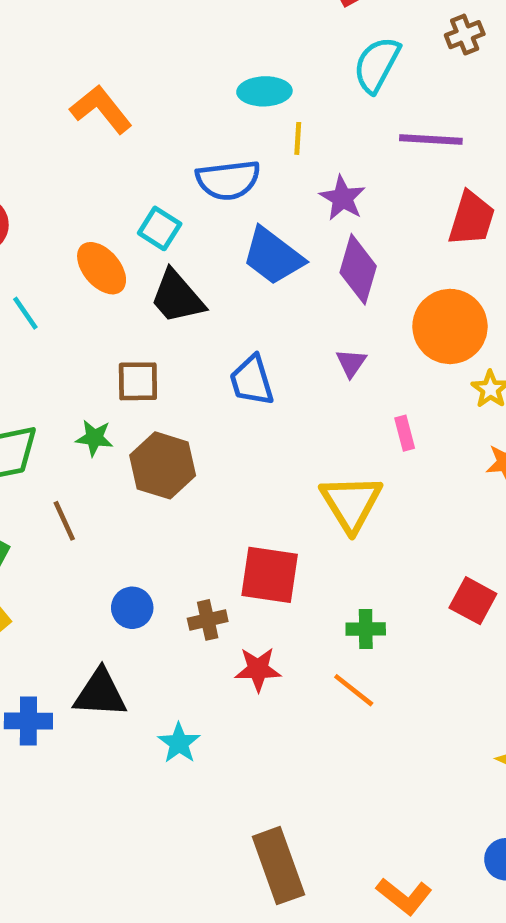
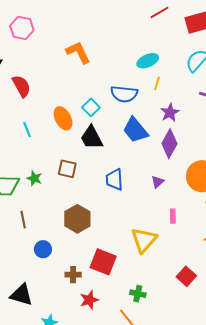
cyan ellipse: (264, 91) -> (148, 61), turned -35
green star: (94, 438) -> (34, 178), moved
brown hexagon: (163, 465) -> (77, 219), moved
red square: (473, 601) -> (186, 276), moved
blue circle: (132, 608) -> (43, 249), moved
red star: (258, 669) -> (89, 300), turned -30

